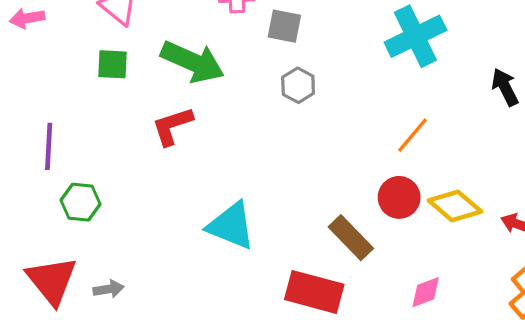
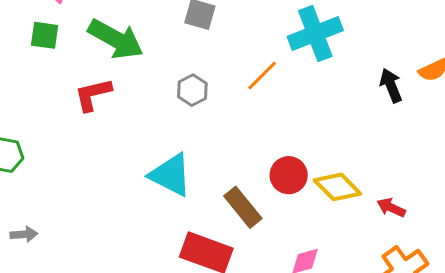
gray hexagon: (298, 85) -> (192, 90), moved
orange line: (412, 135) -> (262, 76), moved
cyan triangle: (231, 226) -> (171, 175), moved

